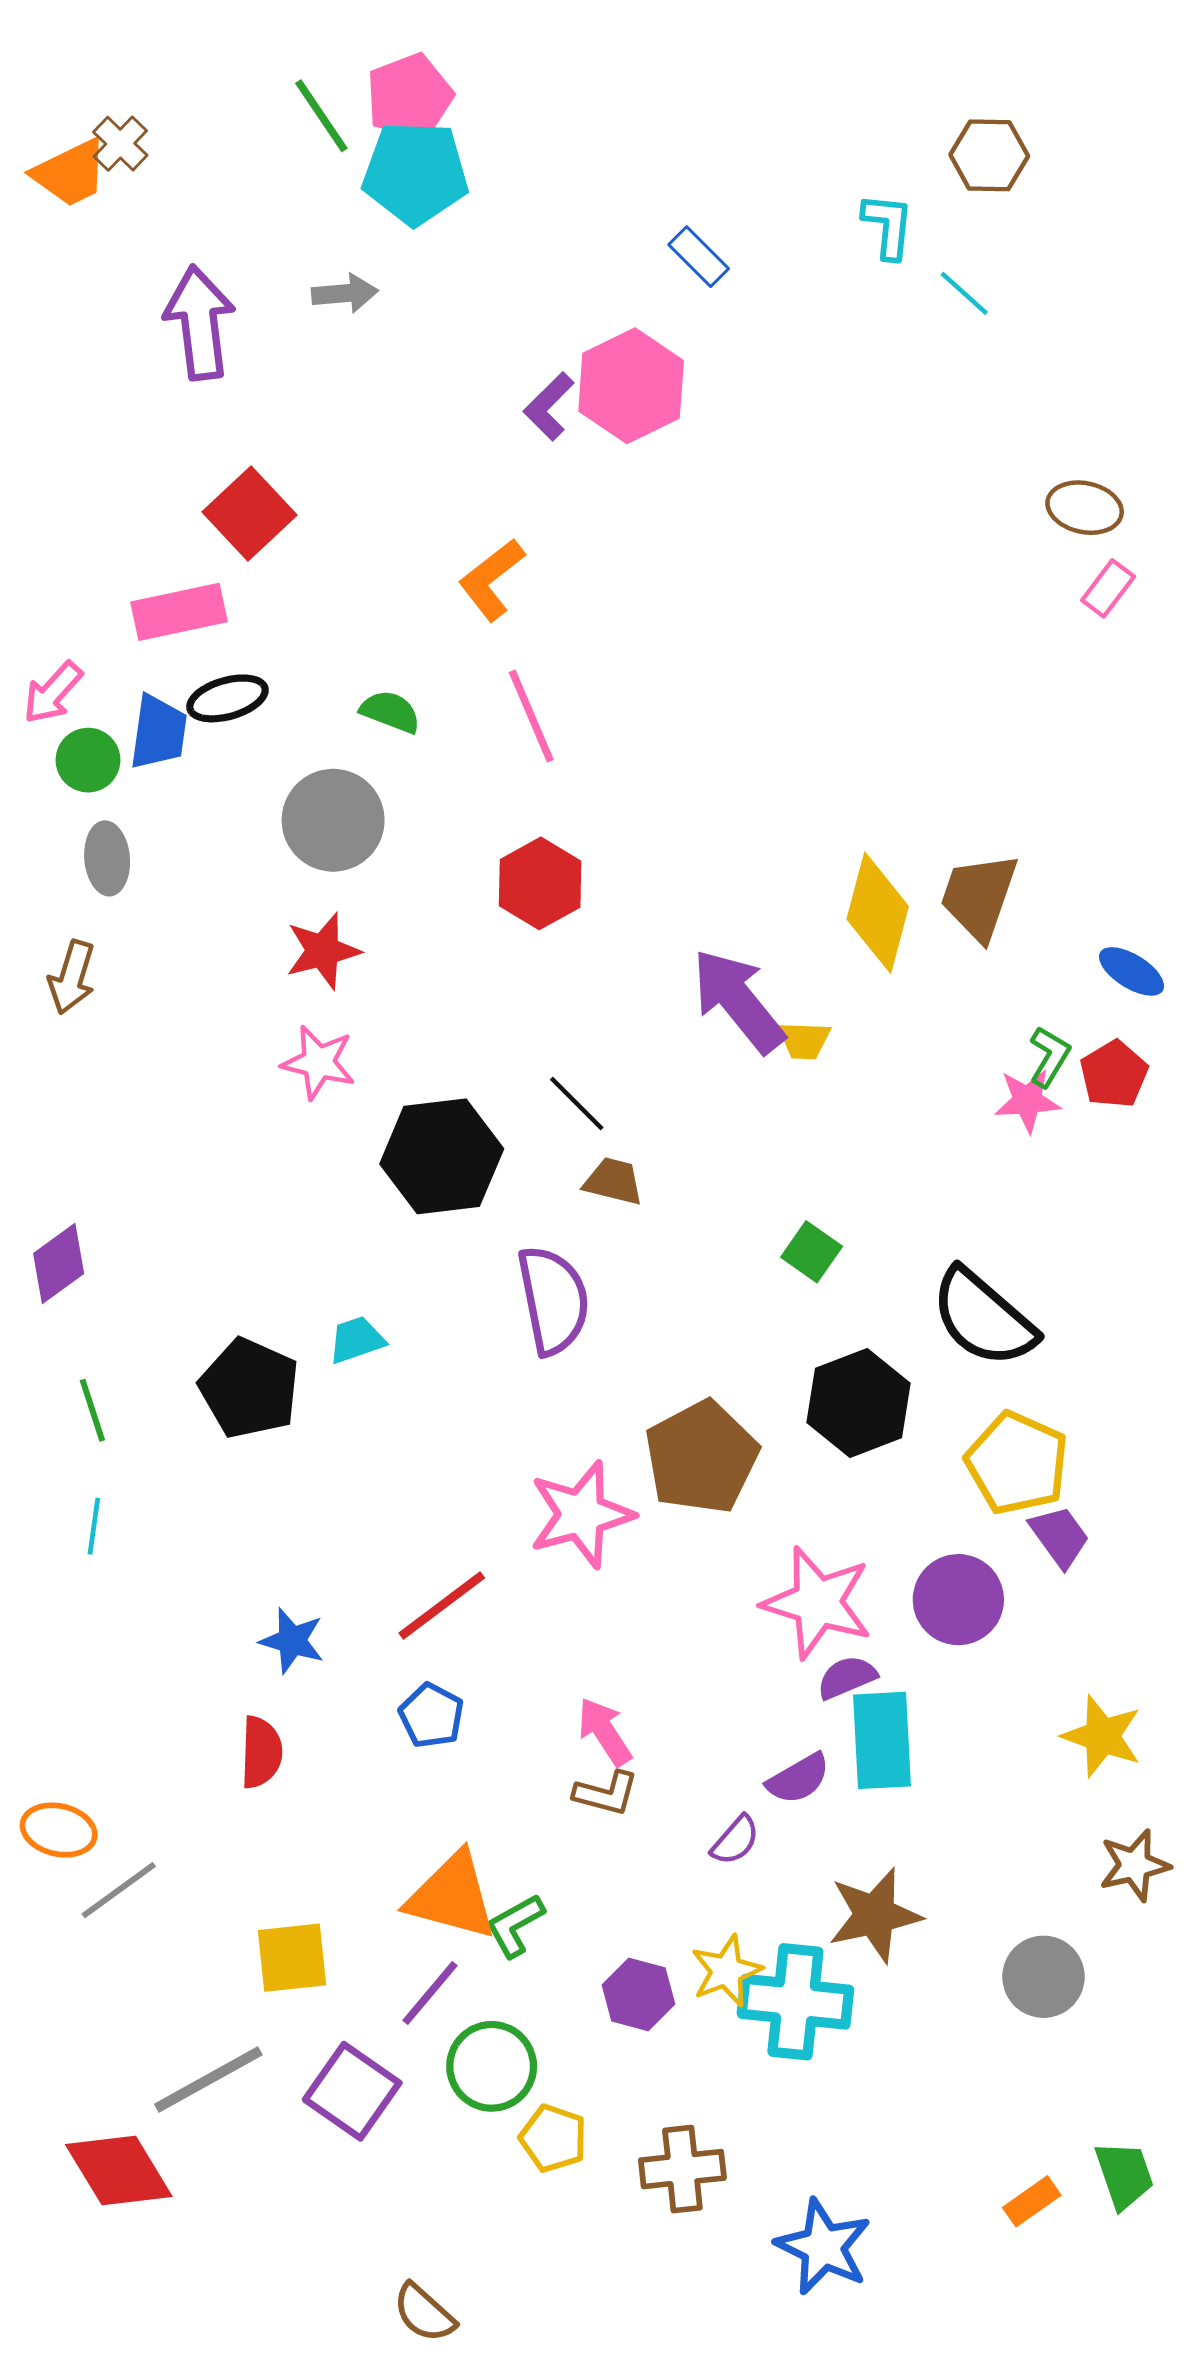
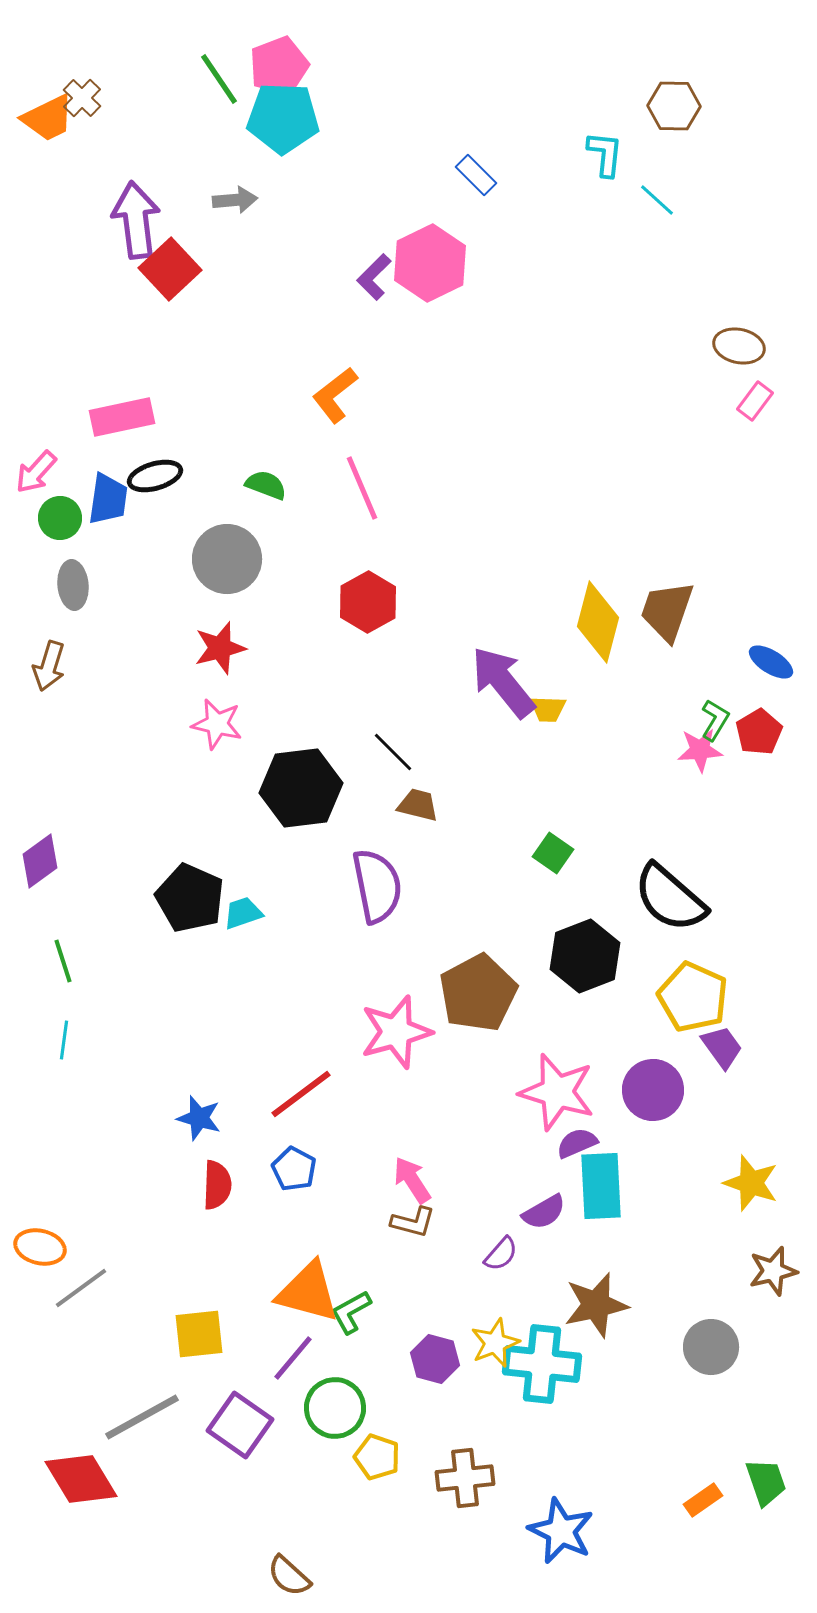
red square: (249, 513) -> (170, 269), moved
black pentagon: (249, 1388) -> (190, 898), moved
red semicircle: (261, 1752) -> (217, 1185), moved

